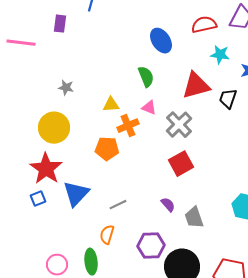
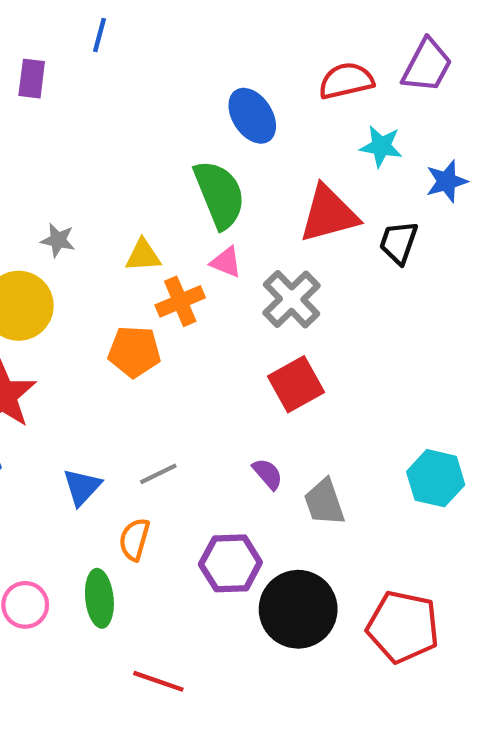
green semicircle: (146, 77) -> (220, 194), size x1.5
gray star: (66, 88) -> (58, 240), moved
blue triangle: (76, 194) -> (82, 487), moved, size x0.7

